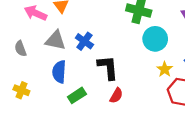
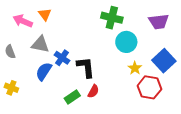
blue cross: (84, 41) -> (62, 58), moved
blue semicircle: (59, 72) -> (44, 71), turned 30
green rectangle: (77, 95) -> (72, 97), moved

